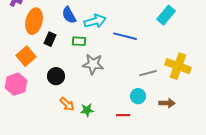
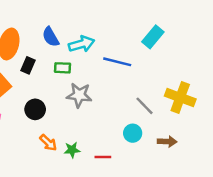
cyan rectangle: (166, 15) -> (153, 37), moved
gray line: (148, 73) -> (145, 106), turned 60
red line: (123, 115) -> (103, 157), moved

